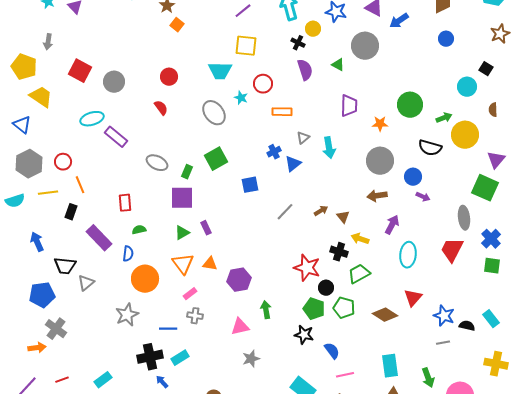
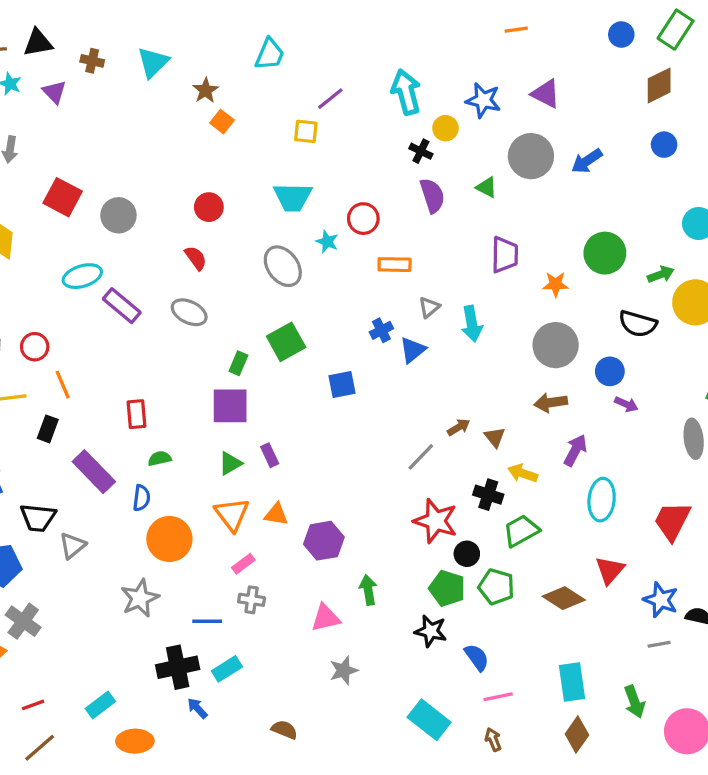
blue arrow: (399, 21) -> (587, 161), moved
yellow square: (246, 46) -> (306, 131), moved, size x0.7
gray ellipse: (157, 163) -> (189, 312), moved
gray line: (285, 212) -> (421, 457), moved
red trapezoid: (452, 250) -> (672, 521), moved

